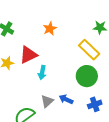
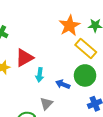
orange star: (50, 29) -> (70, 26), moved, size x1.5
blue arrow: (66, 99) -> (63, 84), moved

